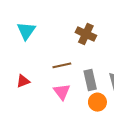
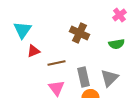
red triangle: (23, 81) -> (33, 51), moved

